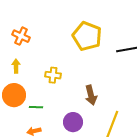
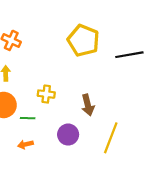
yellow cross: (53, 75) -> (46, 94), moved

